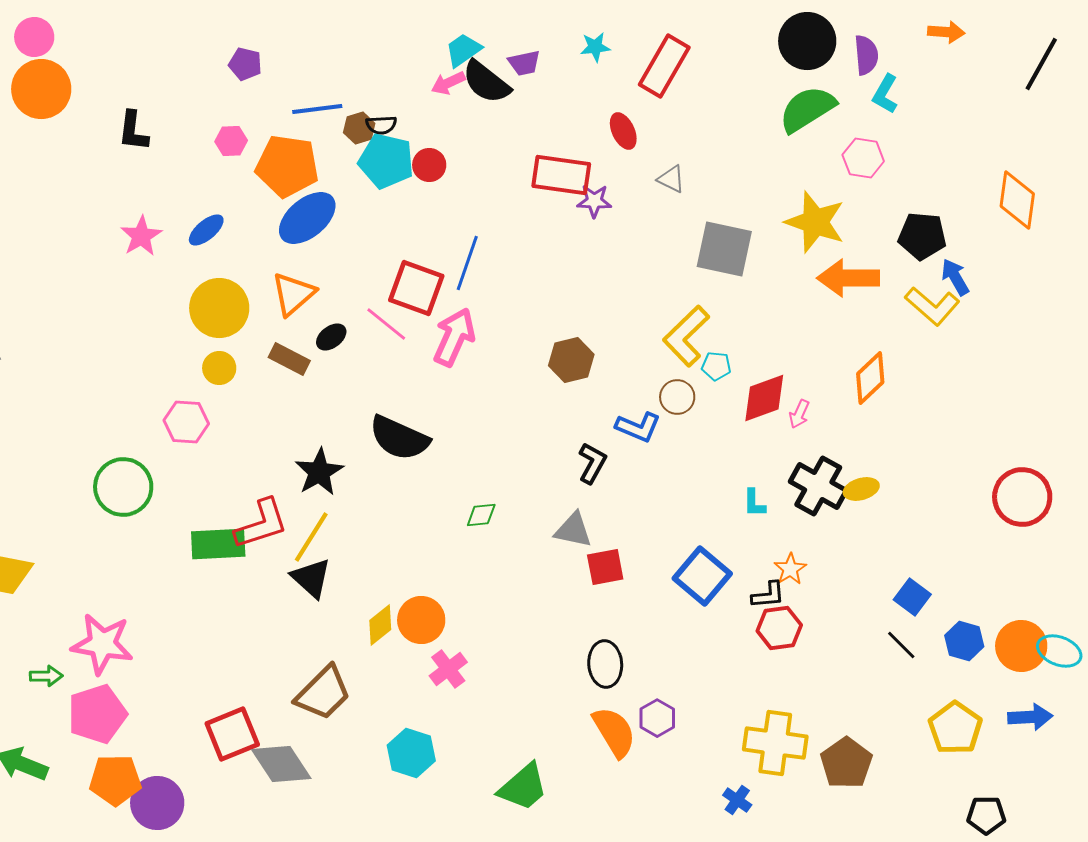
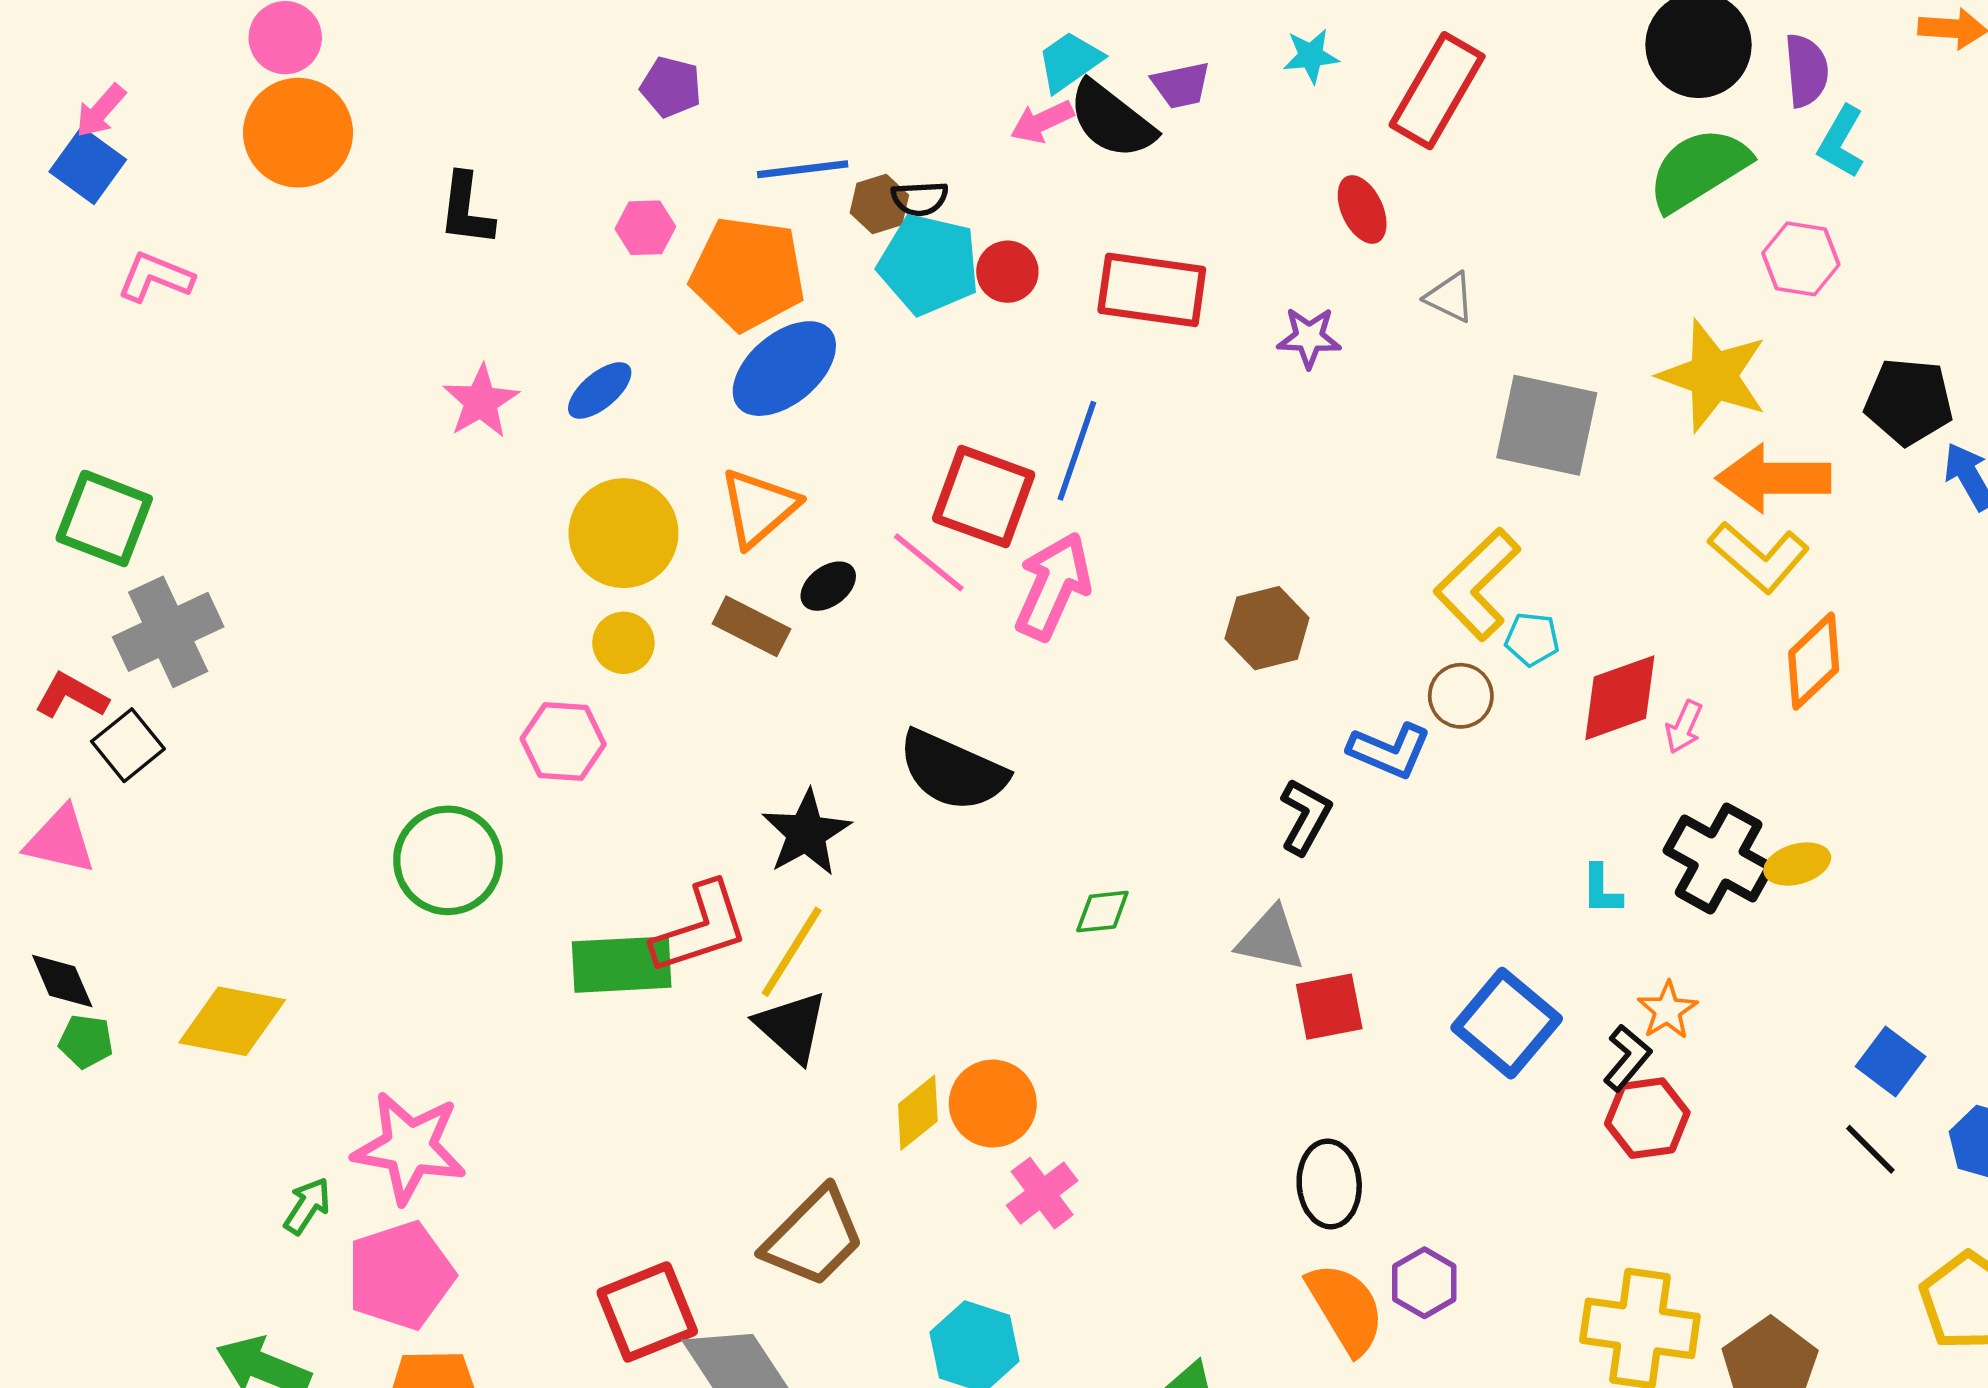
red rectangle: (561, 175) -> (1152, 290), moved
yellow L-shape: (932, 306) -> (1759, 557), moved
black L-shape: (768, 595) -> (1627, 1058), turned -45
green arrow: (46, 676) -> (307, 1206), turned -56

